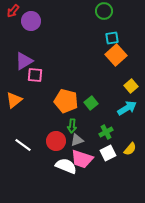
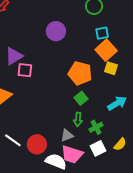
purple circle: (31, 21) -> (56, 31), moved
yellow square: (131, 86) -> (111, 68), moved, turned -32
orange pentagon: (66, 101) -> (80, 73), moved
green arrow: (72, 126) -> (78, 119), moved
red circle: (56, 141) -> (37, 144), moved

